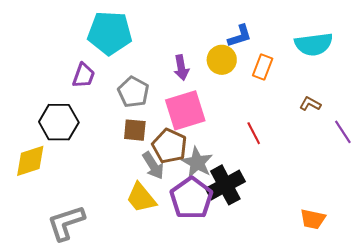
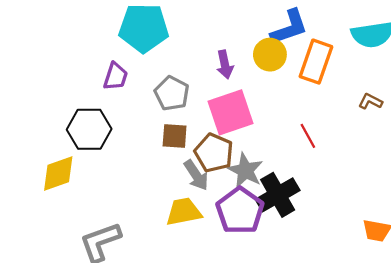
blue L-shape: (240, 36) -> (289, 27), size x1.4
orange rectangle: (263, 67) -> (316, 62), size x1.5
yellow trapezoid: (141, 198) -> (184, 212), turned 120

